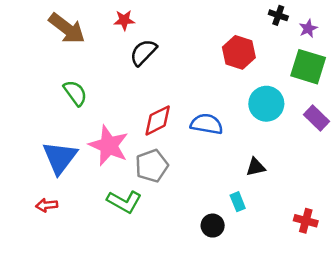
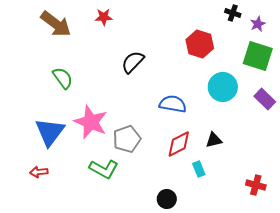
black semicircle: (143, 52) -> (133, 62), moved
red diamond: (158, 120) -> (179, 144), moved
black circle: (213, 226) -> (167, 199), moved

